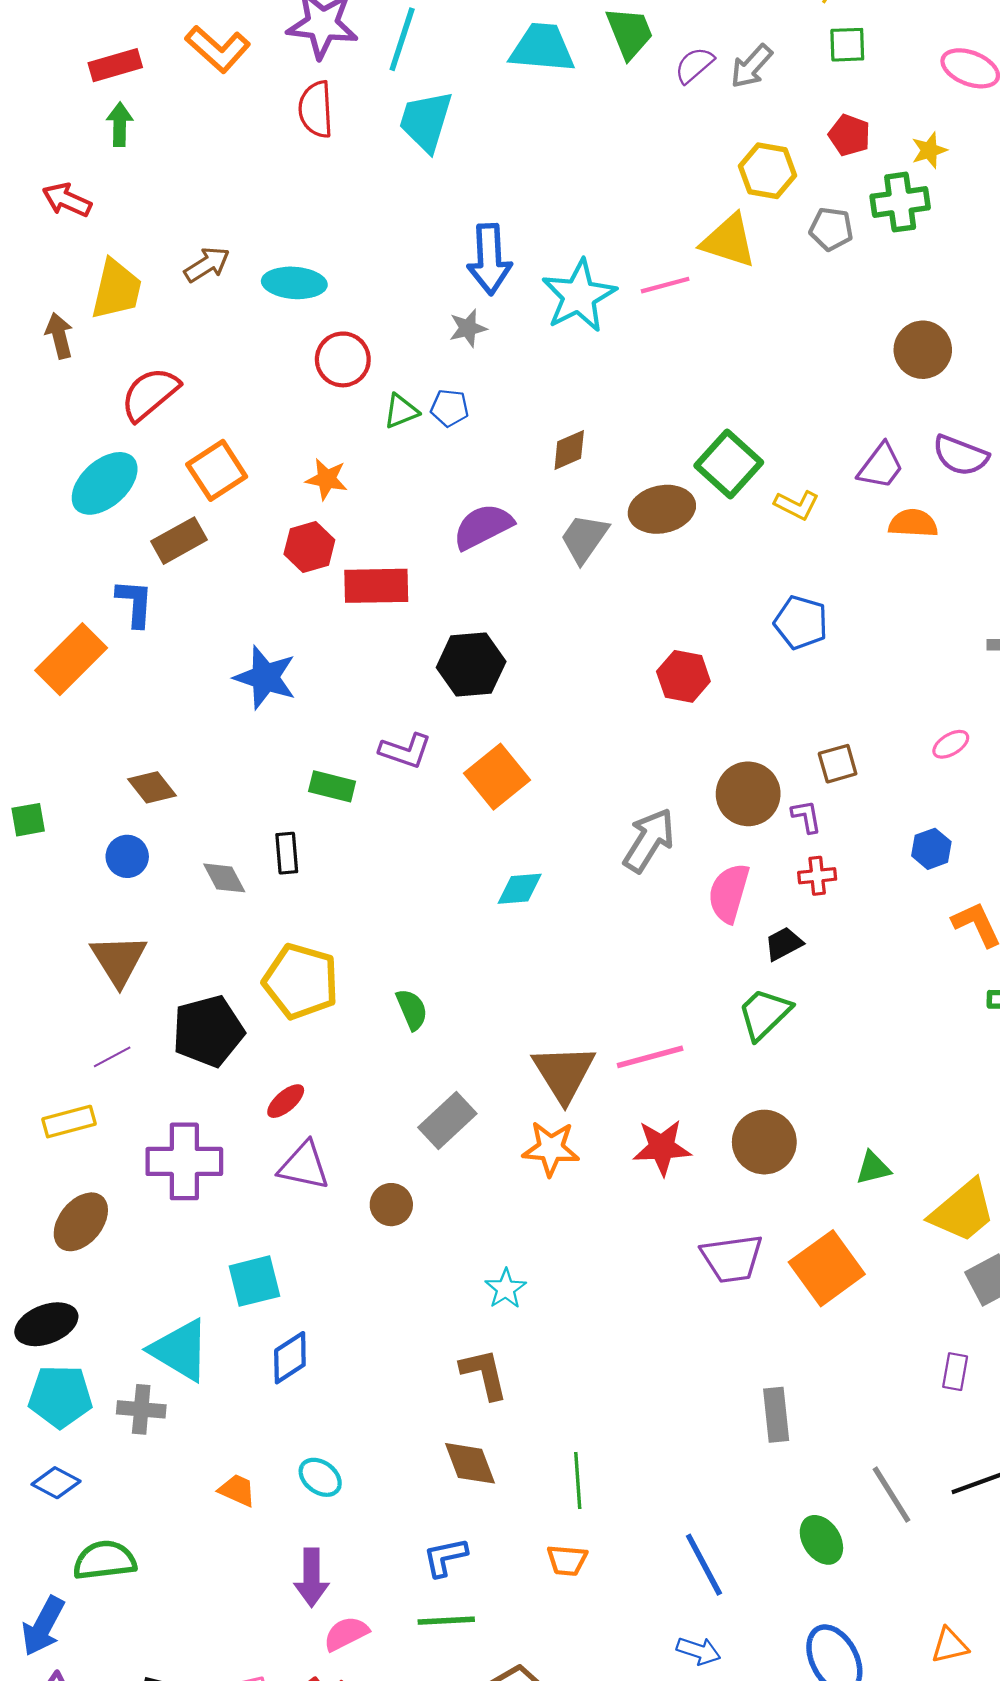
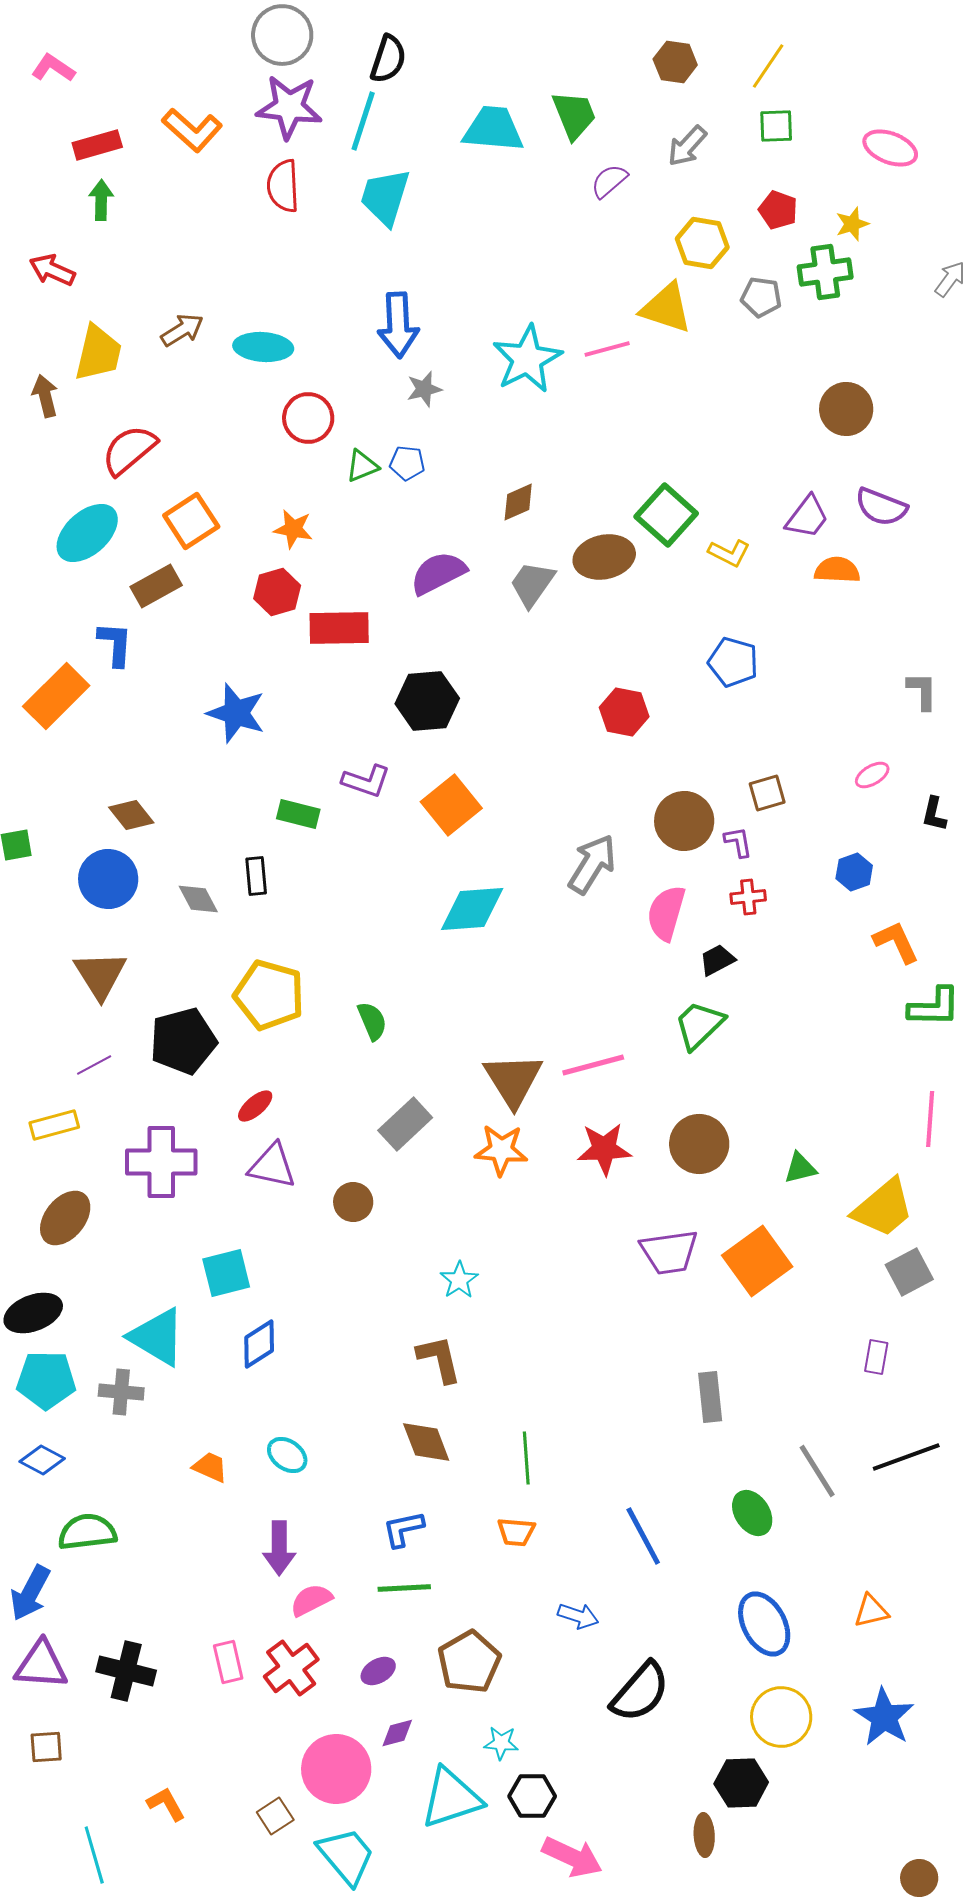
purple semicircle: (694, 65) -> (609, 181), moved
blue arrow: (489, 259) -> (398, 325), moved
blue circle: (127, 856) -> (108, 879), size x1.5
cyan diamond: (520, 889) -> (472, 909), size x1.5
blue arrow: (699, 1651) -> (578, 1616), moved

